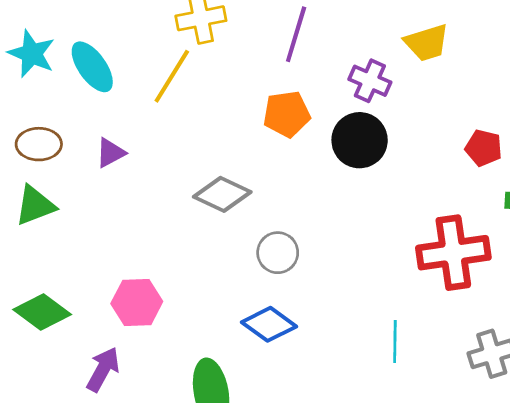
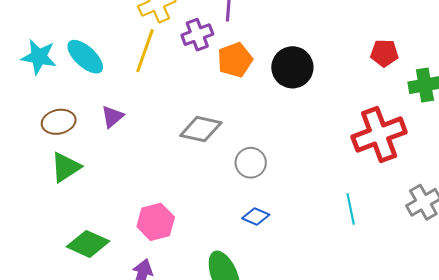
purple cross: (370, 81) -> (197, 35), moved, turned -32
blue diamond: (269, 324) -> (256, 217), size x0.7

